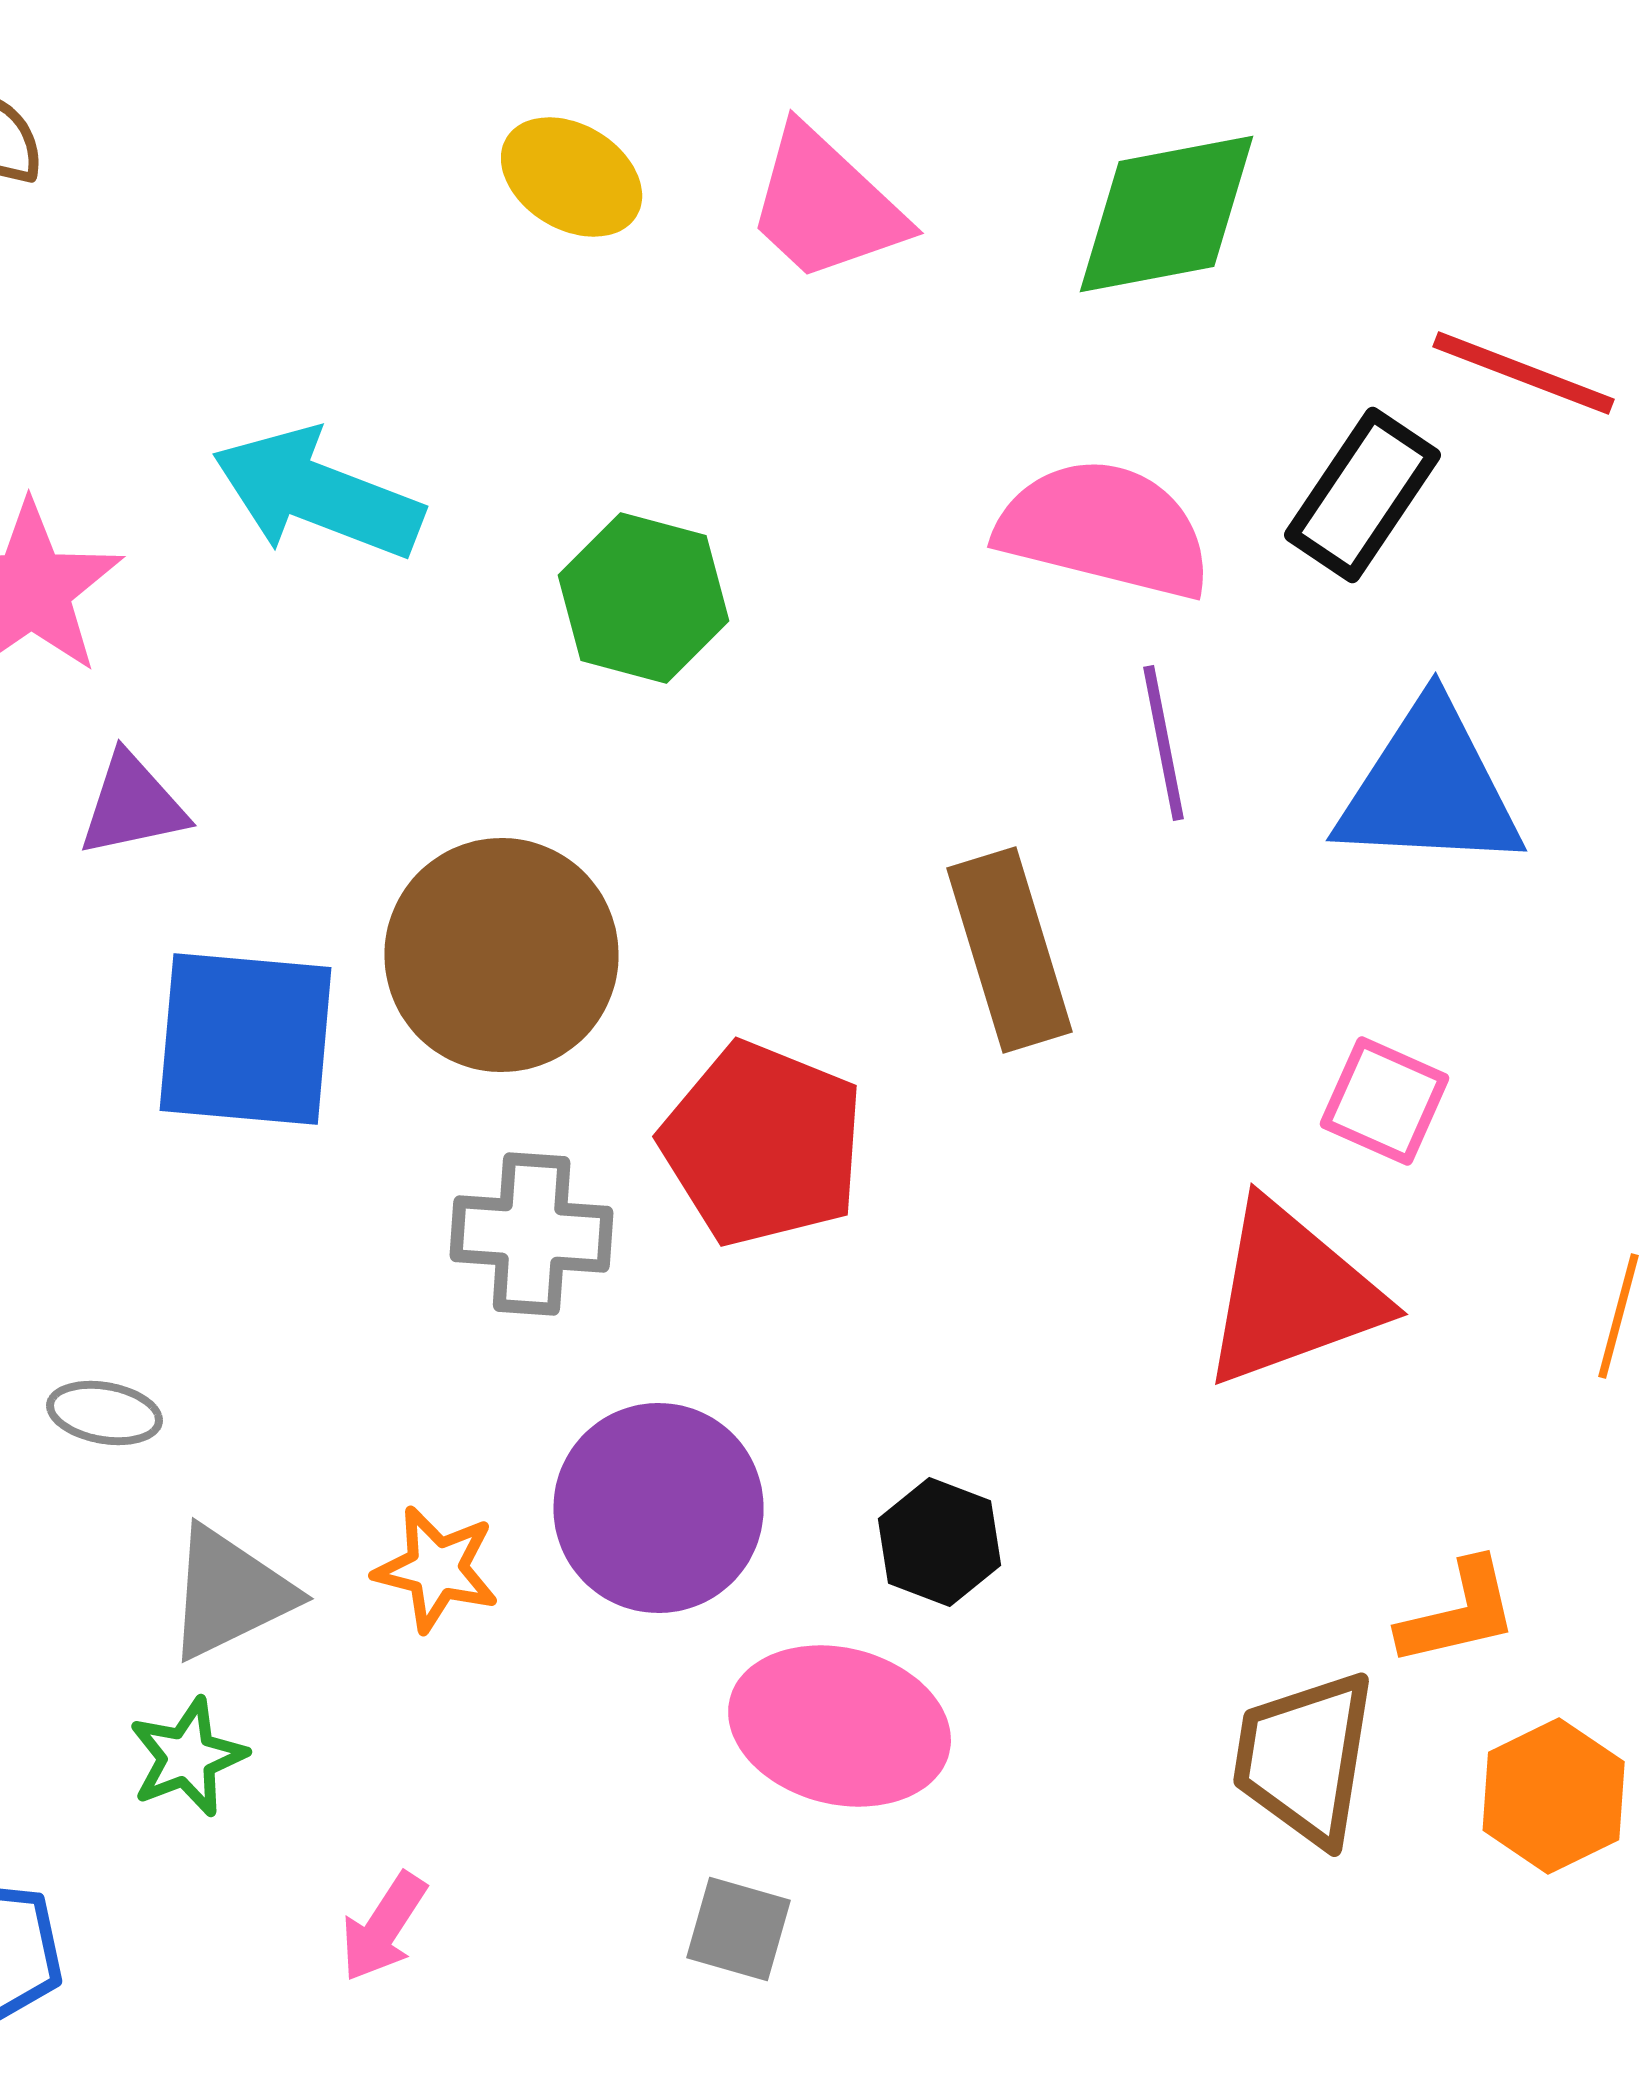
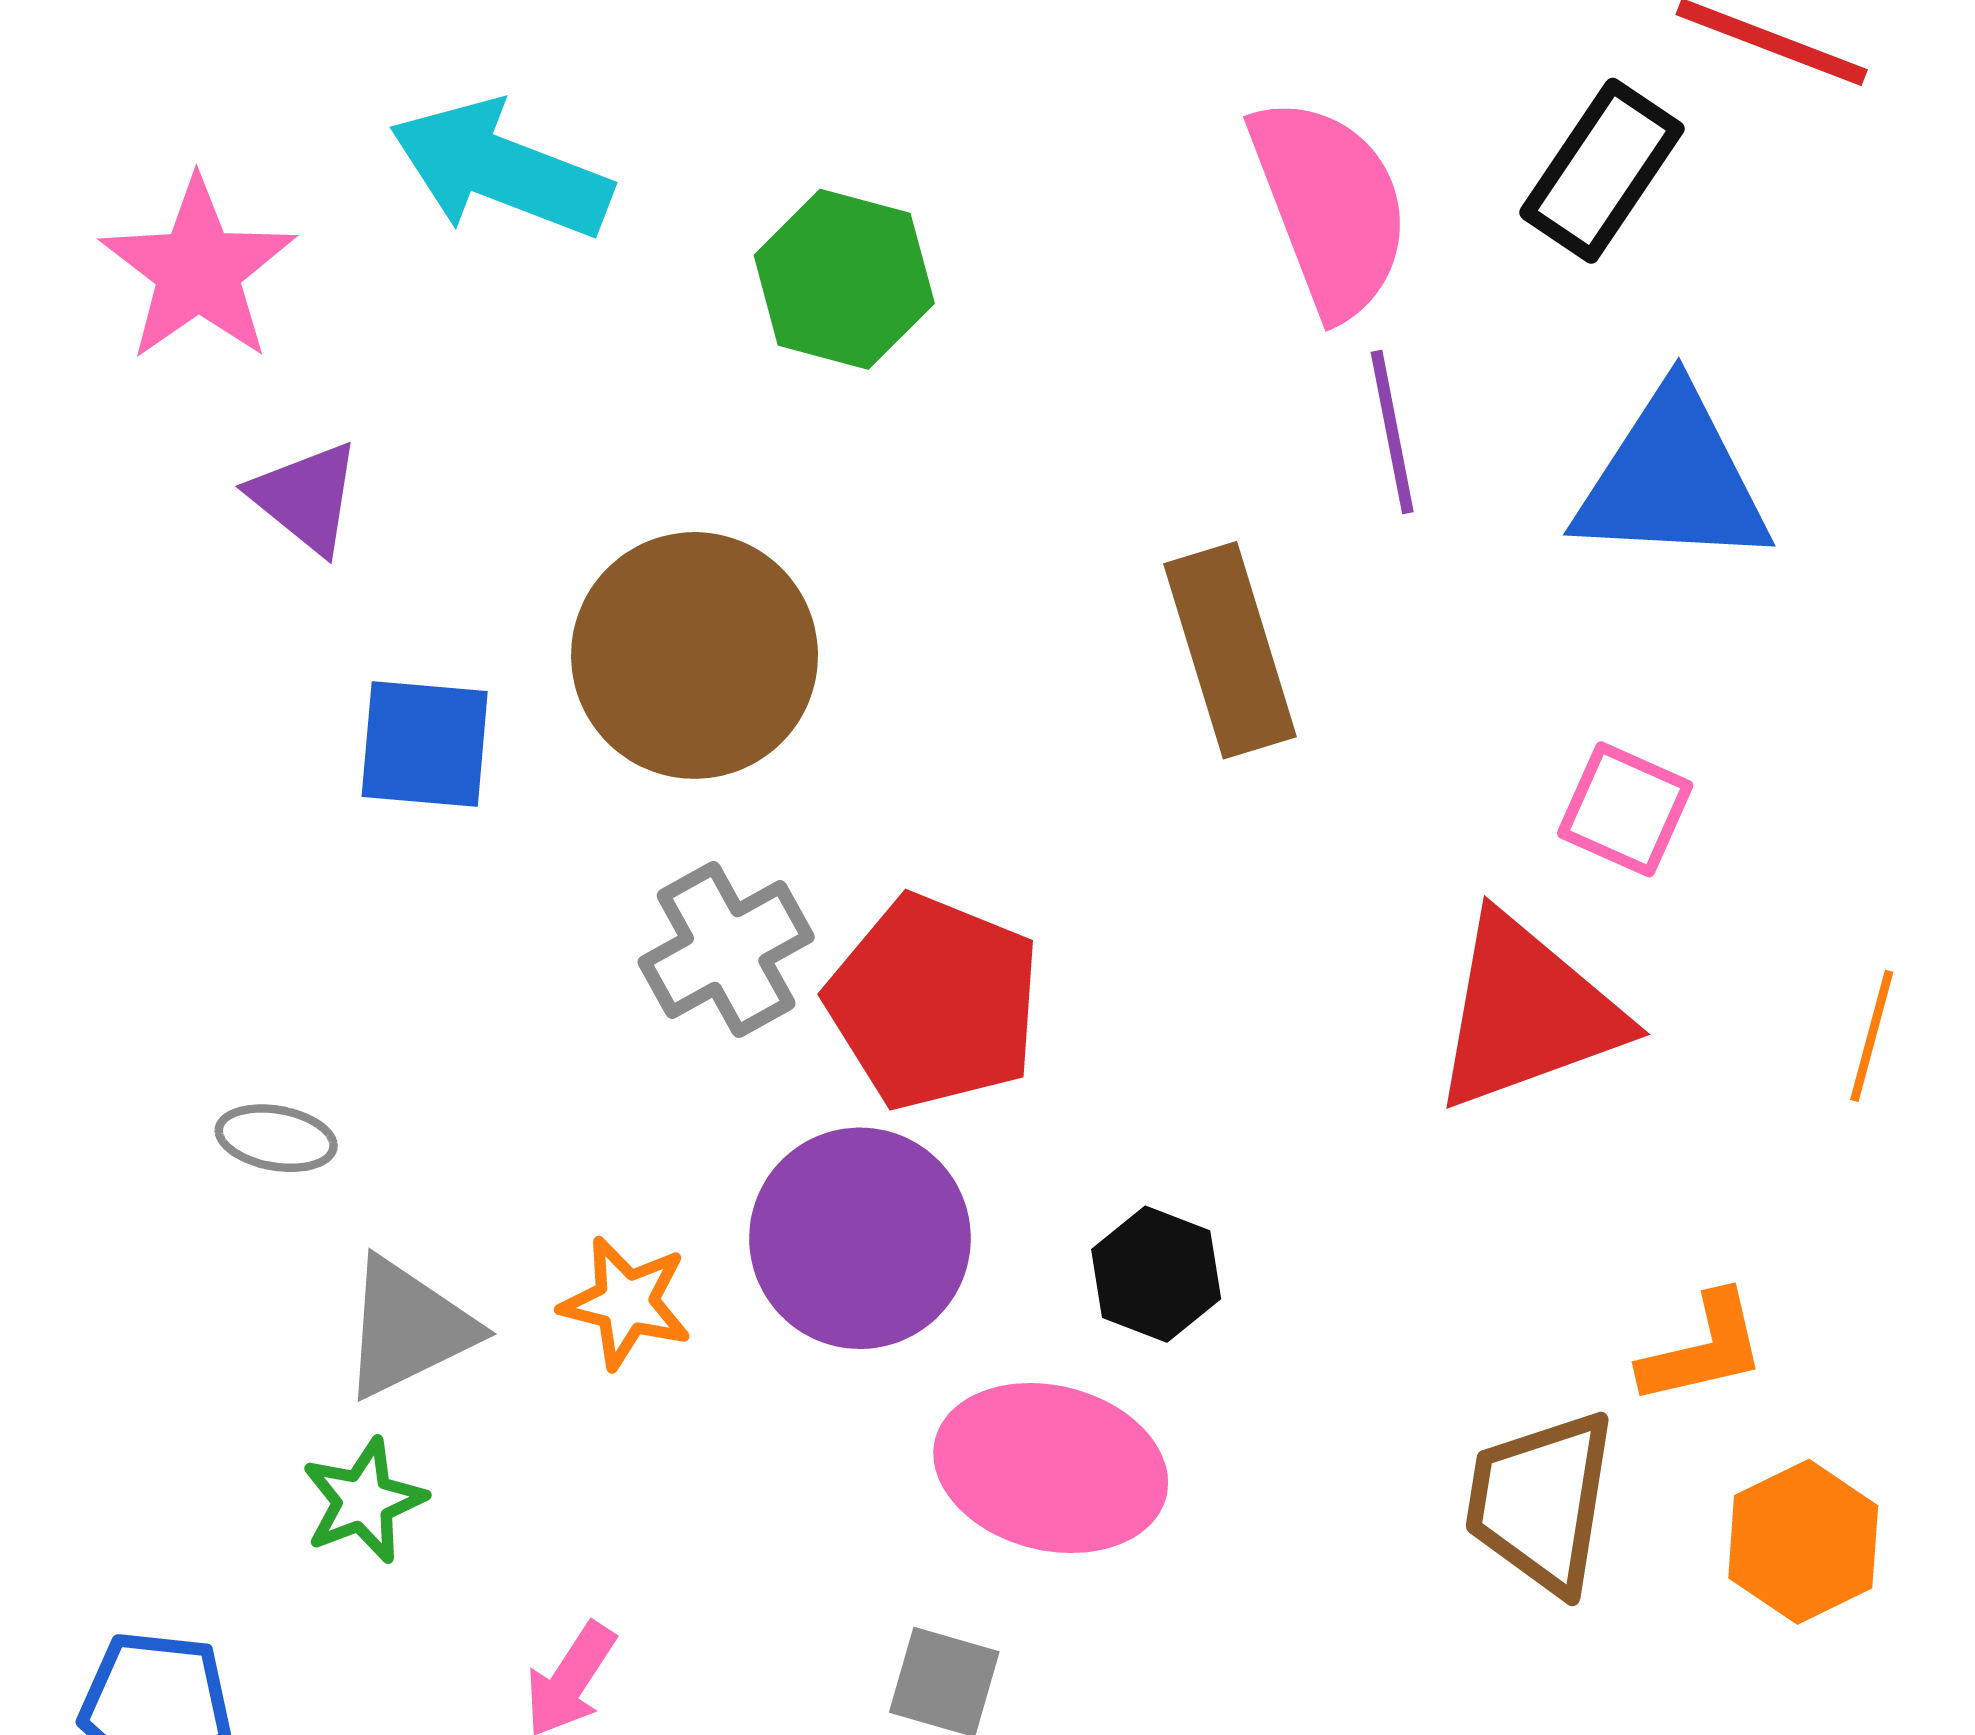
pink semicircle: (1105, 529) -> (1330, 207), turned 55
purple triangle: (133, 805) -> (306, 497), turned 51
blue square: (246, 1039) -> (425, 744), size x0.7
red pentagon: (763, 1144) -> (934, 1002), moved
gray cross: (532, 1234) -> (726, 950), turned -33

